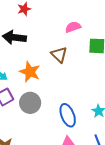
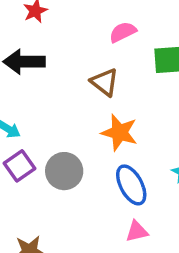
orange star: (30, 72) -> (119, 132), moved

